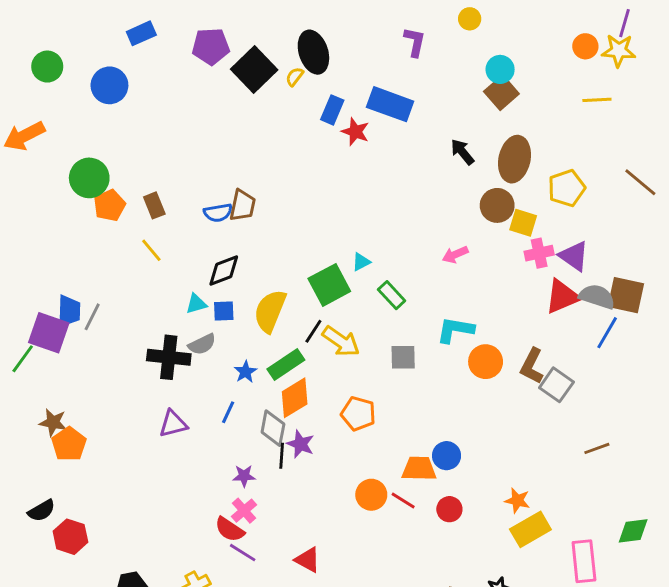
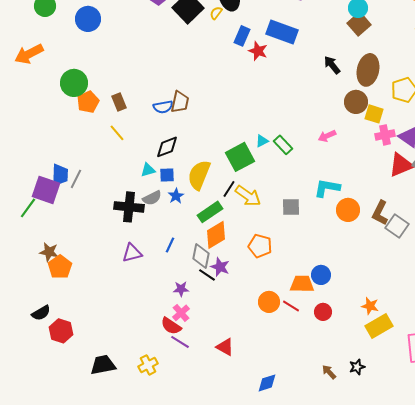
green rectangle: (392, 295) -> (283, 145), moved
blue star: (245, 372) -> (176, 196), moved
black line: (282, 456) -> (207, 275), turned -60

